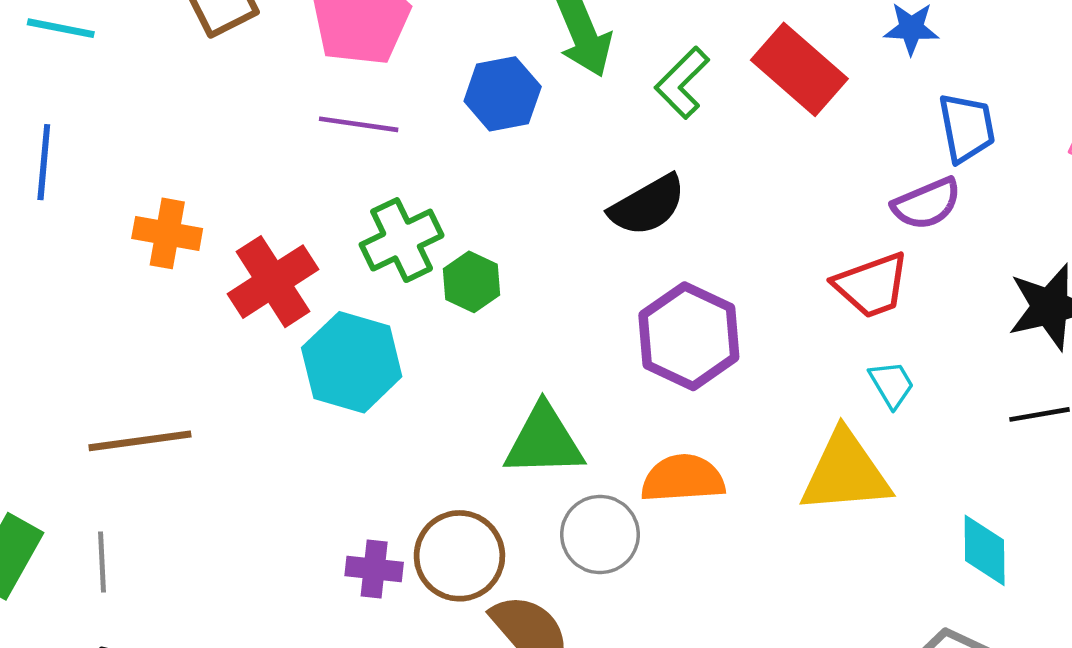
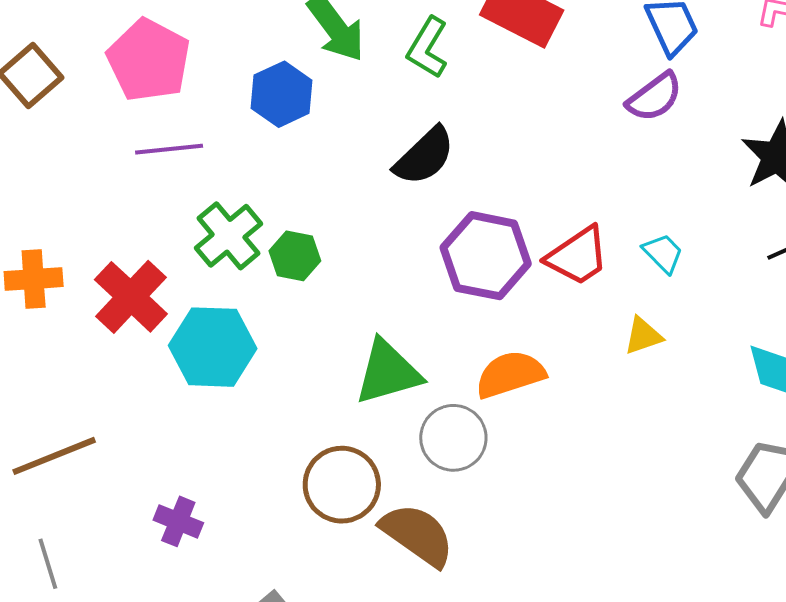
red trapezoid: (872, 285) -> (578, 256), moved
yellow triangle: (845, 473) -> (643, 336), size x0.5
purple cross: (374, 569) -> (178, 521), moved, turned 30

